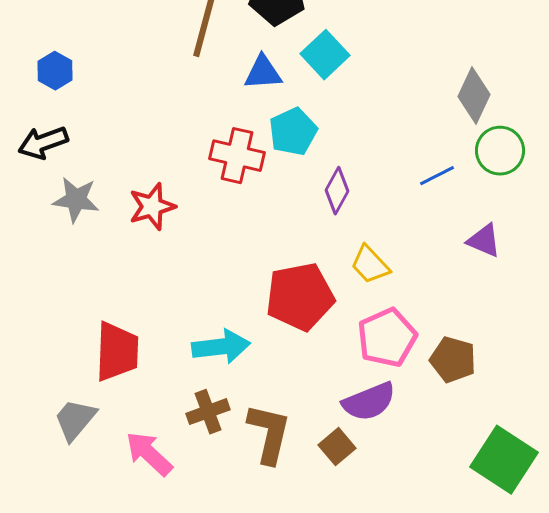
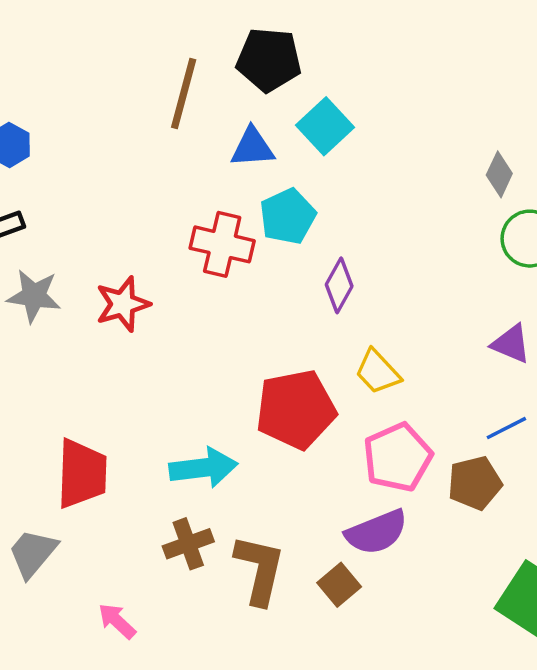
gray diamond: (474, 96) -> (499, 174), size x0.7
blue line: (437, 176) -> (506, 428), moved
brown pentagon: (453, 360) -> (475, 483), turned -30
pink arrow: (149, 454) -> (117, 621), moved, size x0.7

